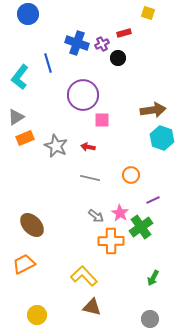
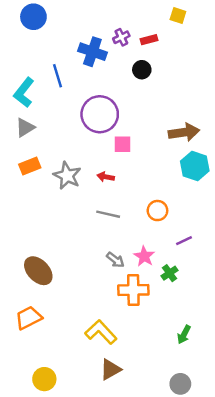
purple cross: (102, 44) -> (121, 37), moved
gray triangle: (16, 117) -> (25, 127), moved
green cross: (141, 227) -> (169, 273), size x0.6
brown triangle: (92, 307) -> (111, 369), turned -42

